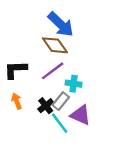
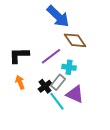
brown diamond: (55, 45) -> (75, 40), moved

